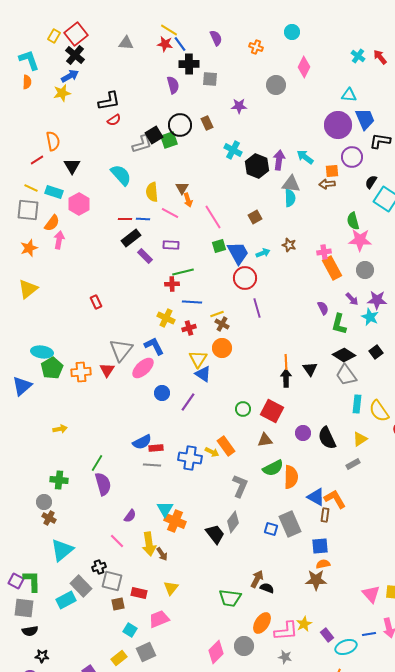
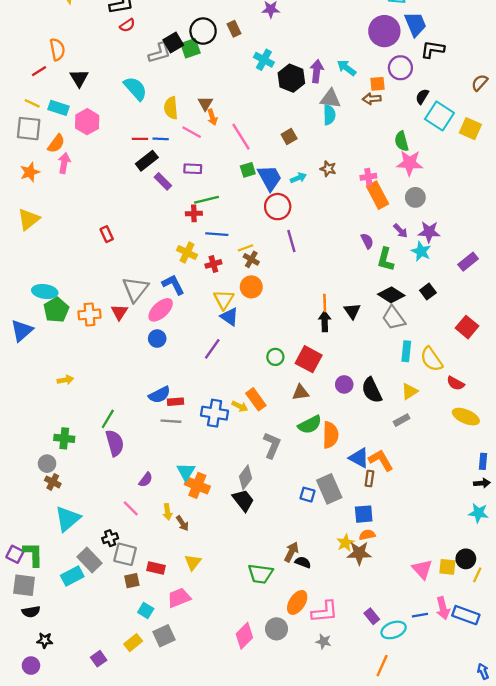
blue circle: (162, 393) -> (157, 339), moved
gray diamond: (233, 522) -> (246, 477), moved
yellow arrow: (149, 544) -> (167, 512), size x0.6
yellow star: (304, 624) -> (345, 543), moved

